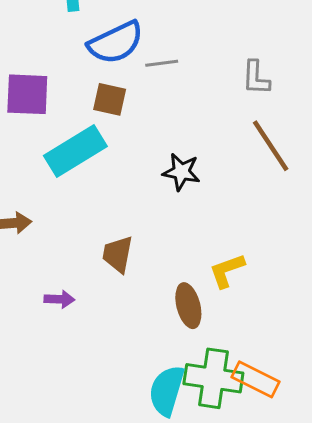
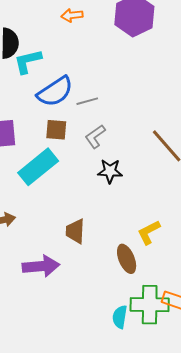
gray L-shape: (256, 78) -> (95, 137), moved, turned 60
purple arrow: (59, 299) -> (41, 266), size x1.8
cyan semicircle: (167, 391) -> (120, 317), size x0.7

